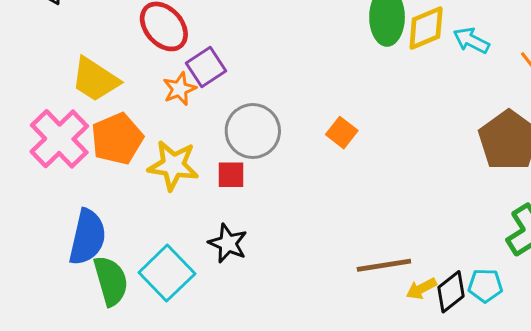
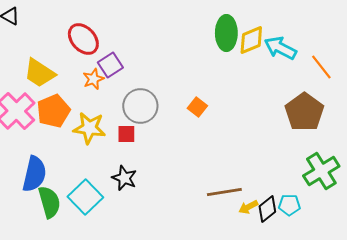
cyan arrow: (471, 40) -> (280, 48), size x1.4

